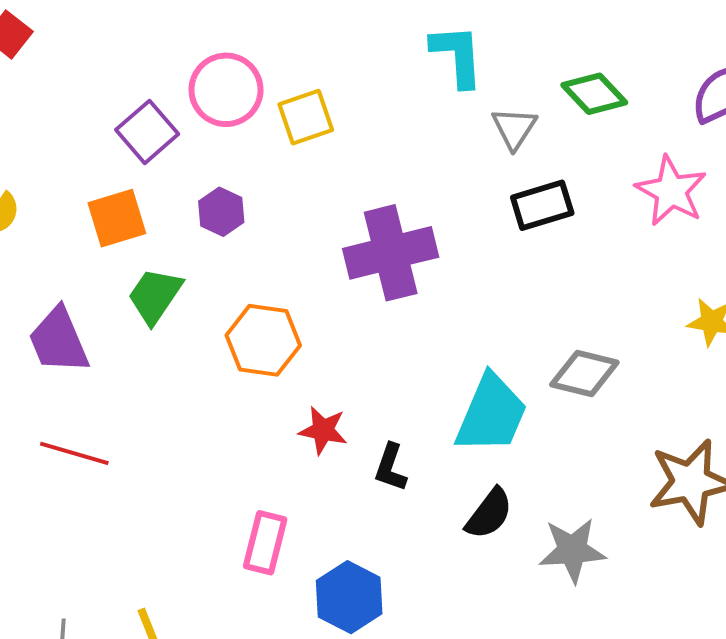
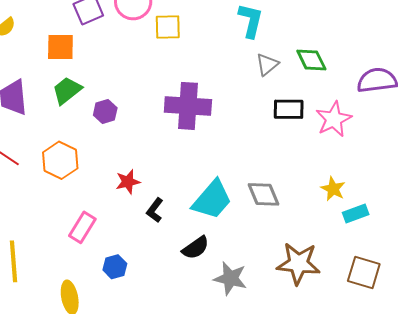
black rectangle: (542, 205) -> (289, 109), moved
purple hexagon: (221, 212) -> (105, 112), moved
orange hexagon: (263, 340) -> (60, 160), moved
gray diamond: (584, 373) -> (263, 194), turned 36
red star: (323, 430) -> (128, 182), turned 30
blue hexagon: (349, 597) -> (115, 267), size x0.7

